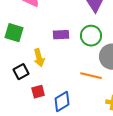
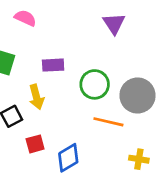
purple rectangle: (61, 35) -> (53, 65), moved
green circle: (91, 36) -> (95, 84), moved

